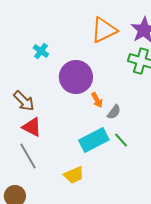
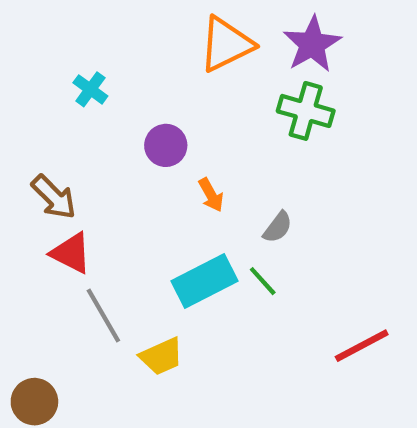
purple circle: (76, 77) -> (166, 145), size x0.6
gray semicircle: (114, 112) -> (278, 227), moved
gray line: (28, 156) -> (103, 315), moved

